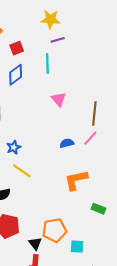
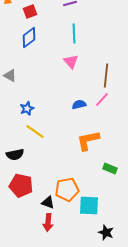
cyan line: (47, 63) -> (74, 34), moved
black triangle: (35, 243) -> (48, 202), turned -32
cyan square: (77, 247) -> (89, 206), size x1.5

